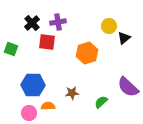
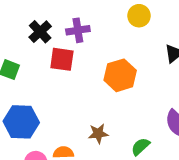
yellow circle: (109, 26) -> (139, 16), moved
blue hexagon: (33, 85) -> (21, 122), moved

